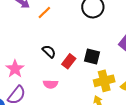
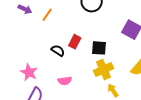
red rectangle: (69, 61) -> (75, 42), moved
yellow cross: (104, 81) -> (103, 70), moved

